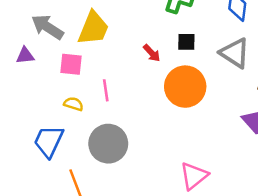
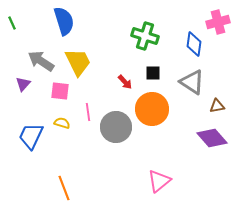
yellow trapezoid: (93, 28) -> (78, 62), turned -48
purple triangle: (25, 56) -> (23, 84), turned -42
blue trapezoid: (49, 141) -> (31, 136), moved
gray circle: (108, 144) -> (116, 127), moved

